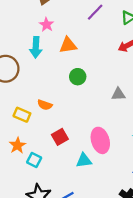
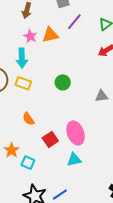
orange triangle: (68, 45) -> (50, 35), moved
orange semicircle: (45, 105) -> (28, 119), moved, turned 40
yellow rectangle: (22, 115) -> (23, 83), moved
pink ellipse: (100, 140) -> (76, 133), moved

